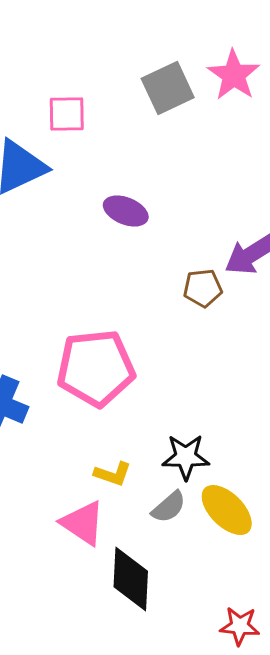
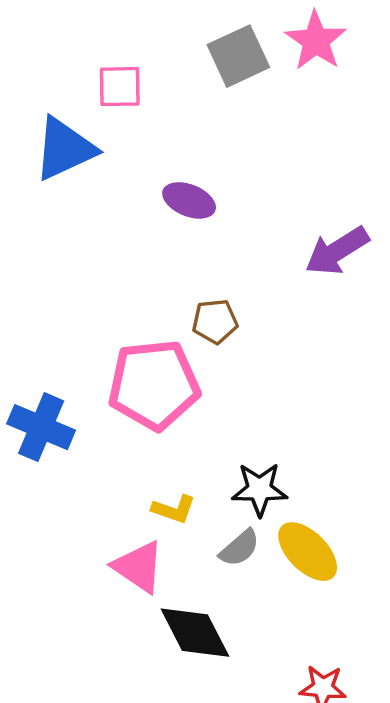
brown pentagon: (203, 288) -> (215, 321), moved
black diamond: (131, 579) -> (195, 633), turned -30

